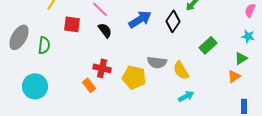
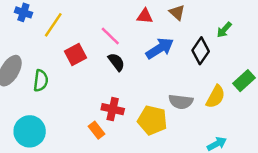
red square: (72, 24) -> (75, 55), turned -36
yellow semicircle: (181, 70) -> (216, 97), moved, turned -120

